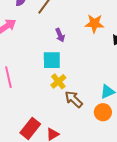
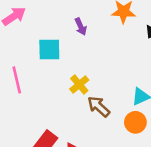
cyan square: (52, 60) -> (49, 50), moved

